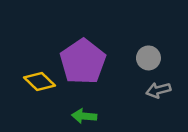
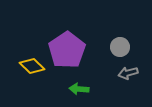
green arrow: (84, 116) -> (79, 89), moved

